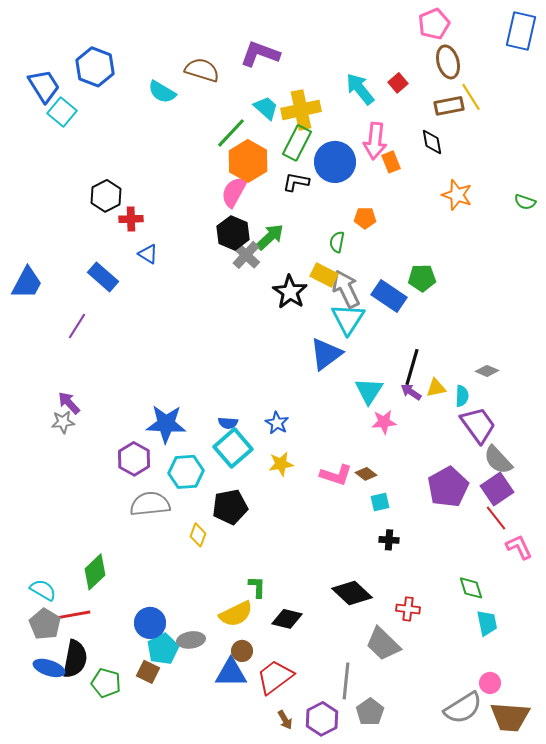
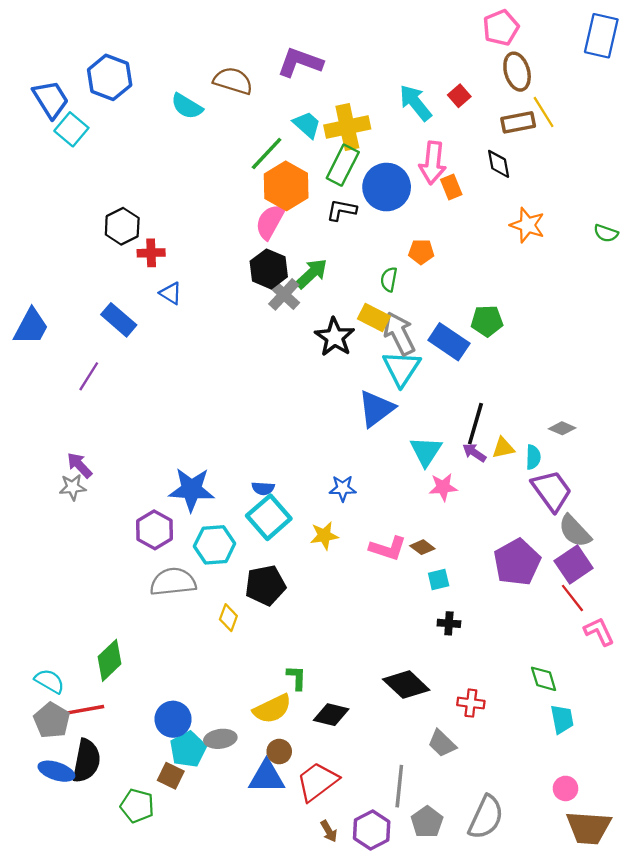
blue star: (277, 423) -> (343, 488), moved, turned -30
gray trapezoid: (383, 644) -> (442, 743), size x0.7
green pentagon: (106, 683) -> (137, 806), moved
gray semicircle: (463, 708) -> (486, 817), moved, turned -33

